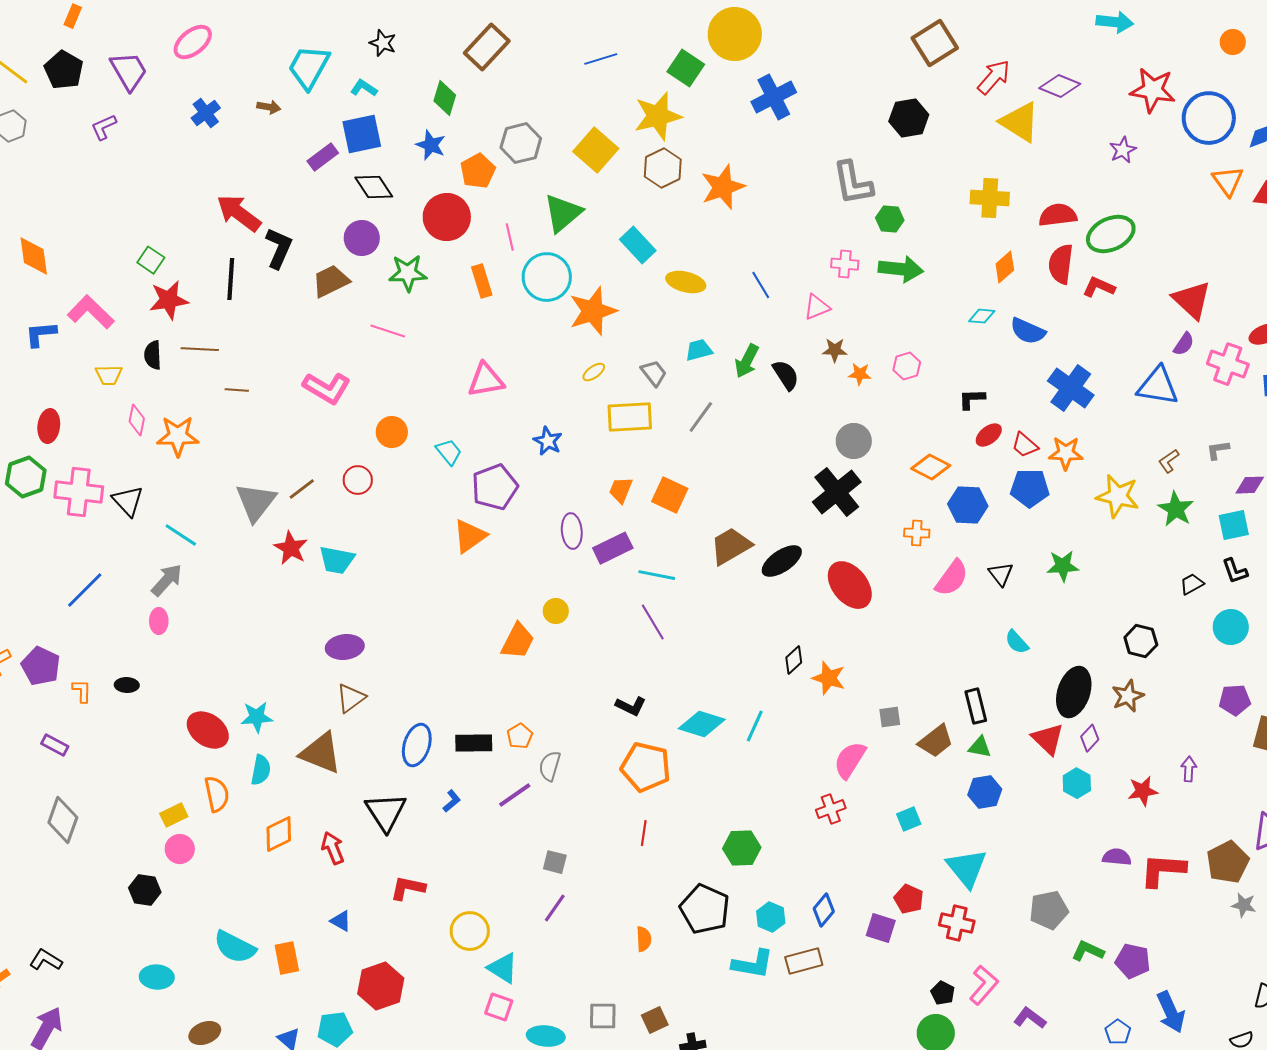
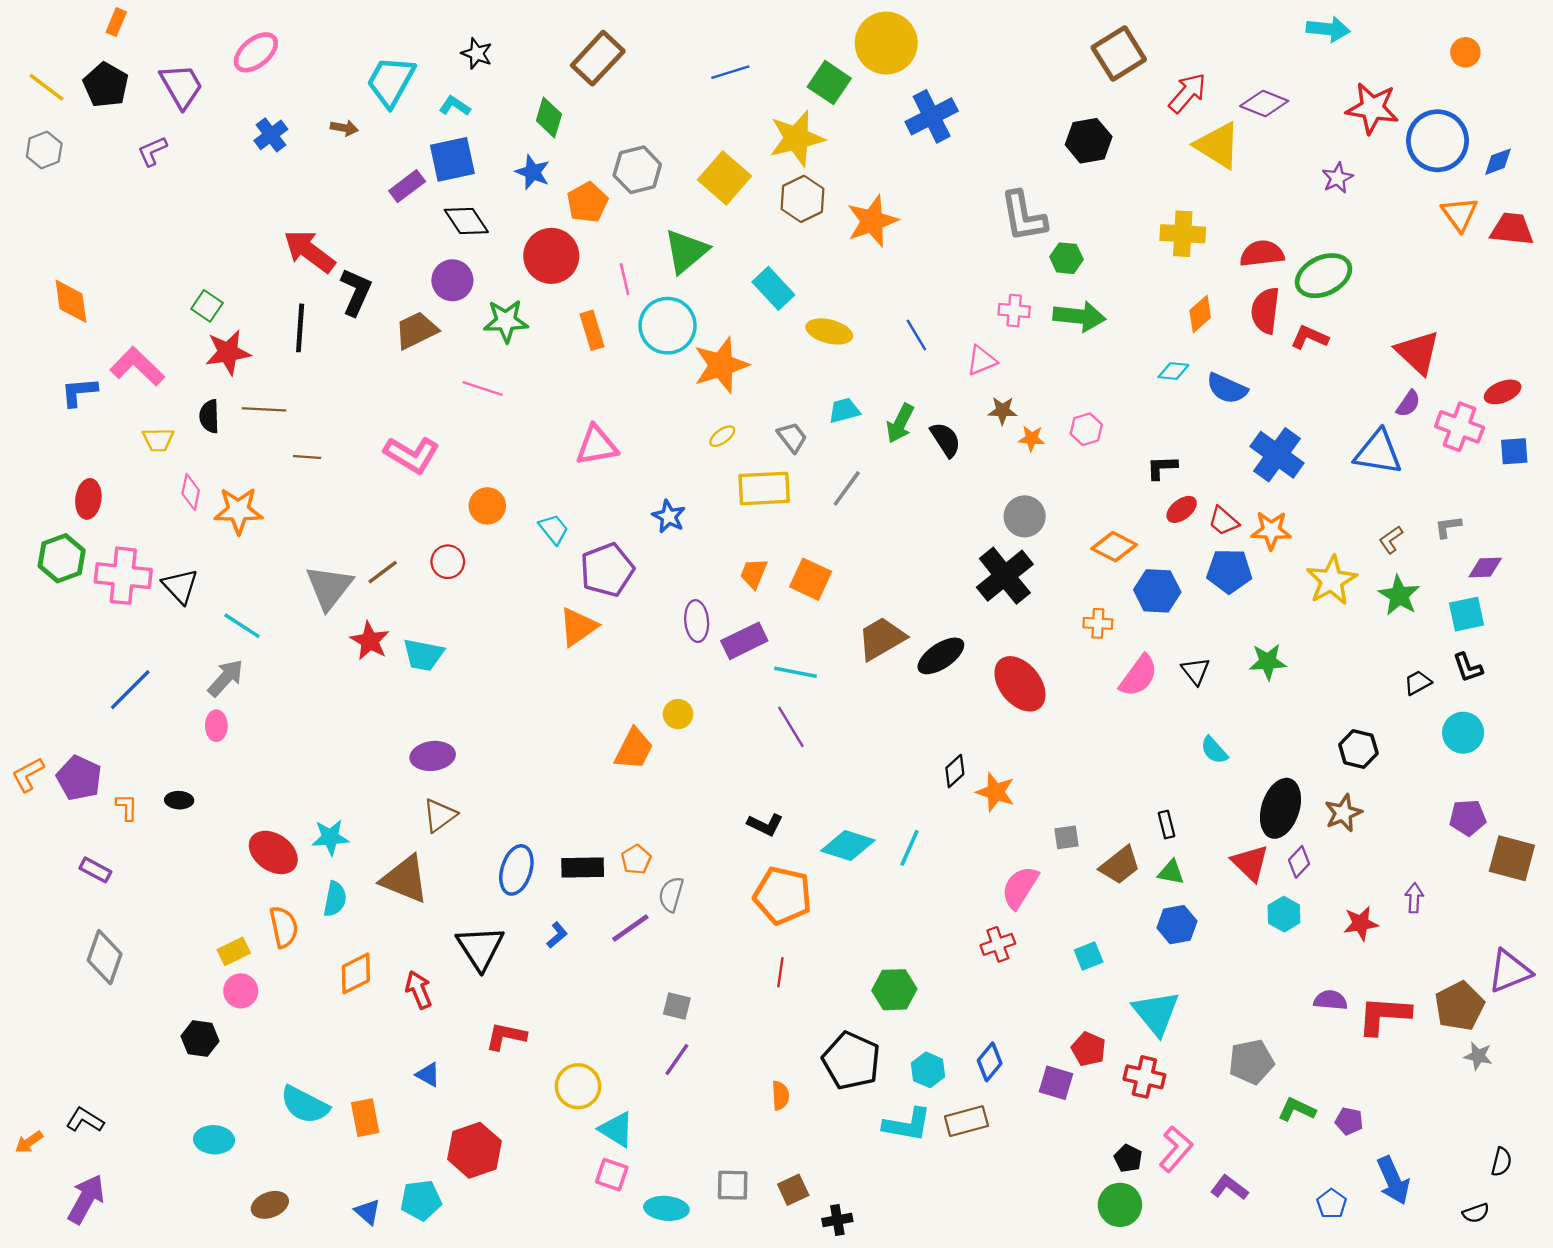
yellow star: (1118, 496) -> (1332, 580), turned 30
black rectangle: (976, 706) -> (1166, 825), size x0.7
purple pentagon: (1133, 961) -> (1349, 1121), size x0.7

